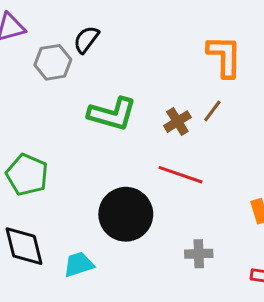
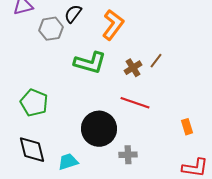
orange L-shape: (225, 56) -> (113, 25), moved, turned 36
gray cross: (199, 254) -> (128, 155), moved

